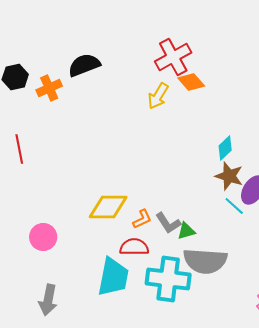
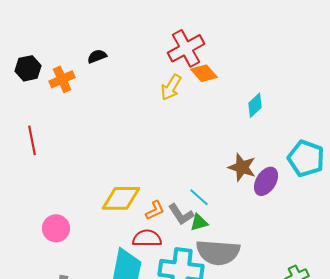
black semicircle: (84, 65) -> (97, 56), size x0.6
cyan diamond: (225, 148) -> (255, 105), moved
cyan line: (234, 206) -> (199, 197), moved

